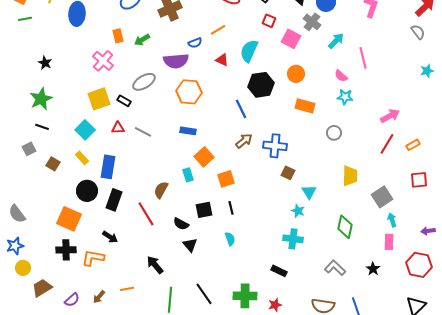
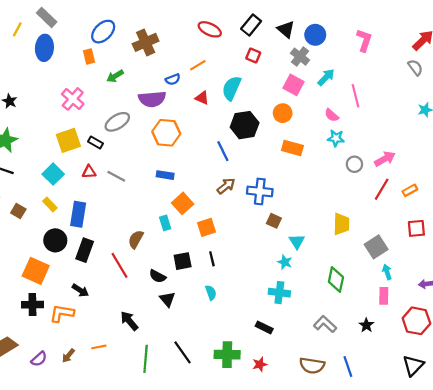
orange rectangle: (118, 36) -> (89, 57), moved
pink square: (291, 39) -> (293, 85), moved
gray circle: (334, 133) -> (354, 164), moved

